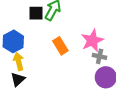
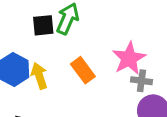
yellow arrow: (19, 61) -> (39, 76), moved

